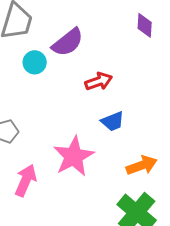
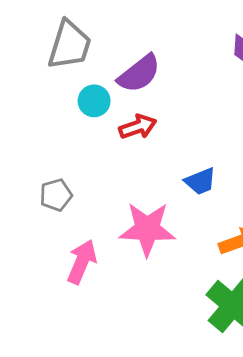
red arrow: (99, 81) -> (138, 127), moved
pink star: (74, 156) -> (147, 229), turned 30

